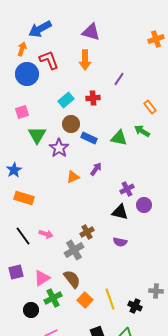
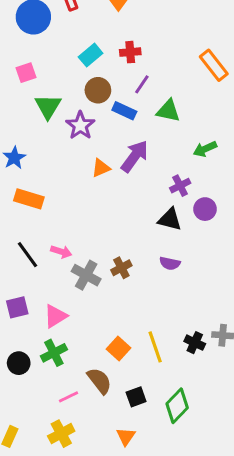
purple line: (119, 79) -> (142, 84), moved
orange rectangle: (150, 107) -> (214, 65), size x1.5
green arrow: (142, 131) -> (205, 149), moved, turned -56
purple arrow: (96, 169) -> (135, 156), size x1.6
brown cross: (87, 232) -> (121, 268), moved
gray cross: (74, 250) -> (86, 275), moved, turned -30
brown semicircle: (72, 279) -> (99, 381), moved
green cross: (53, 298) -> (54, 353), moved
black cross: (135, 306) -> (195, 343), moved
black circle: (31, 310) -> (19, 363), moved

